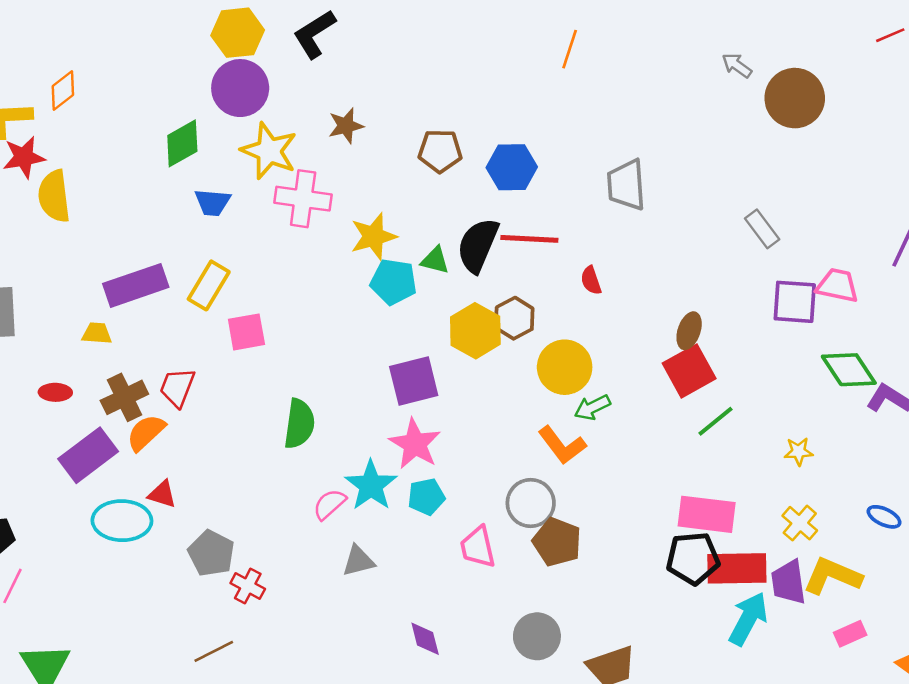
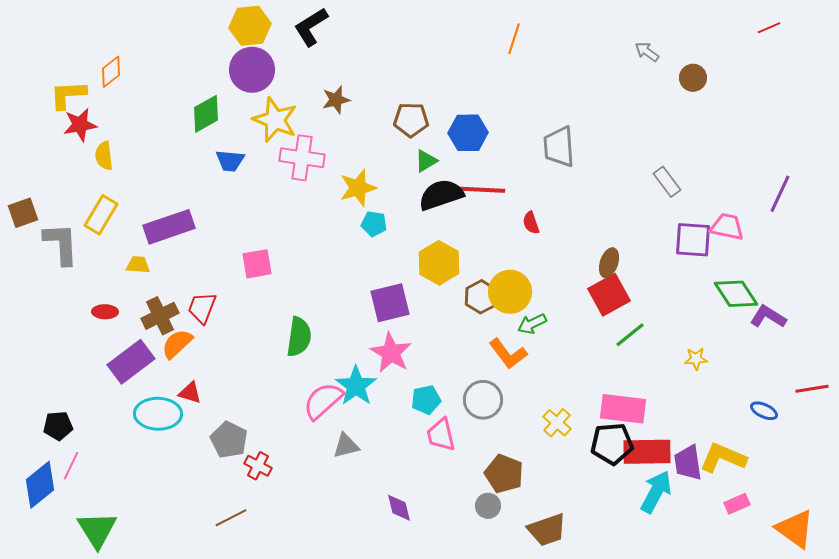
brown circle: (795, 98) -> (693, 78), size x0.6
yellow semicircle: (54, 196) -> (104, 156), size x0.7
black semicircle: (478, 245) -> (441, 195), turned 48
green triangle: (435, 260) -> (426, 161), moved, turned -45
cyan pentagon: (394, 282) -> (374, 224), size x0.7
yellow rectangle: (209, 285) -> (101, 215), moved
brown hexagon: (514, 318) -> (481, 297), moved
cyan pentagon: (426, 497) -> (426, 400), moved
pink semicircle: (329, 504) -> (323, 401), size x1.5
yellow cross: (800, 523) -> (557, 423), moved
brown pentagon: (557, 542) -> (504, 474), moved
gray circle: (537, 636) -> (488, 506), size x0.7

